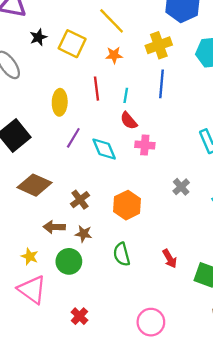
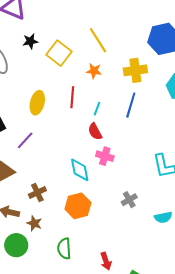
purple line: (73, 138) -> (25, 140), moved
cyan diamond: (104, 149) -> (80, 170), moved

